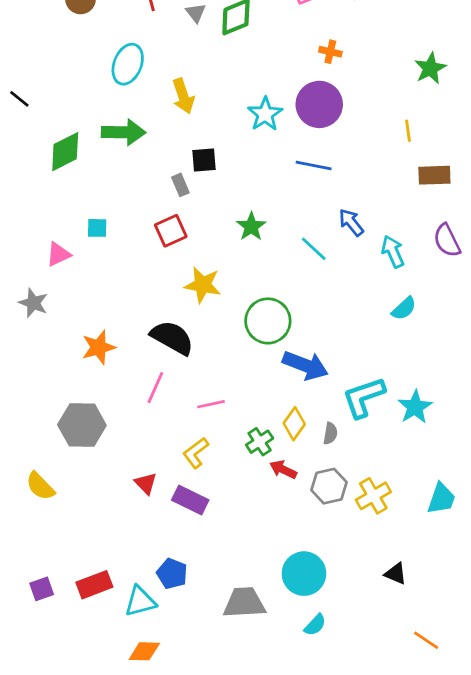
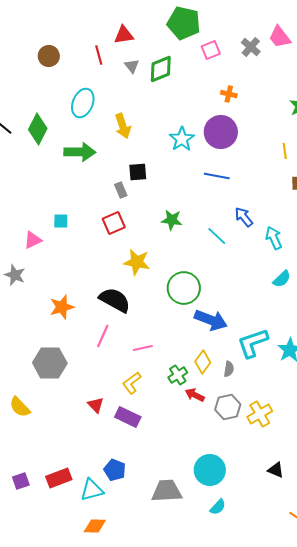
green diamond: (65, 152) -> (38, 129), moved, turned -36
green star: (251, 227) -> (172, 220), turned -30

